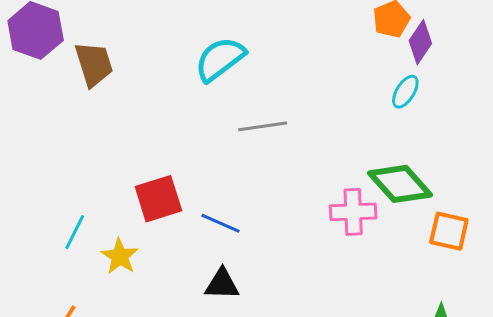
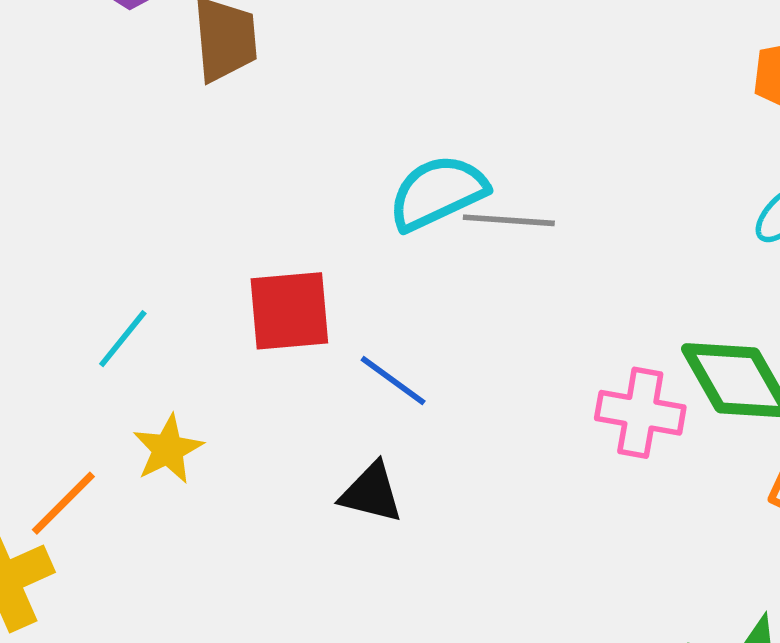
cyan semicircle: (220, 59) -> (438, 193), moved
yellow star: (120, 256) -> (168, 449), moved

